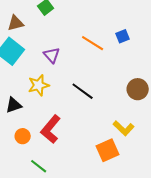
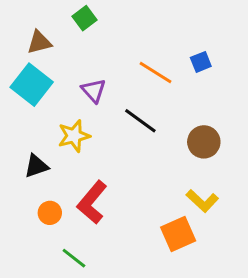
brown circle: (138, 89) -> (204, 142), moved
black line: (83, 91) -> (140, 121), moved

